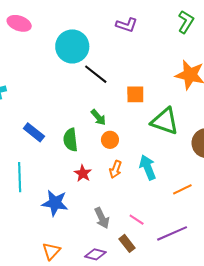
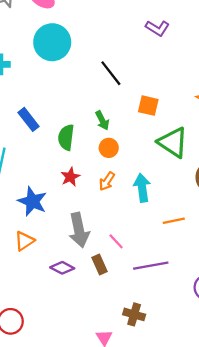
cyan circle: (72, 46) -> (52, 42), moved
gray arrow: (102, 218) -> (79, 230), size x1.4
orange triangle: (51, 251) -> (24, 241), moved

